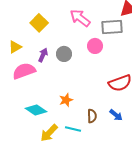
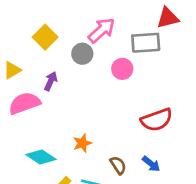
pink arrow: (80, 18) -> (102, 30), turned 100
gray circle: (64, 54) -> (82, 54), moved
brown semicircle: (92, 116) -> (118, 165), turned -32

